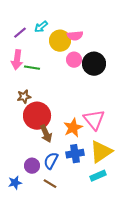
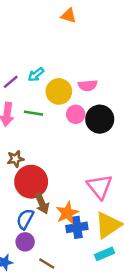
pink semicircle: (75, 36) -> (88, 85), moved
green line: (32, 68) -> (34, 113), moved
orange star: (73, 128) -> (67, 213), moved
blue semicircle: (51, 161) -> (25, 219), moved

